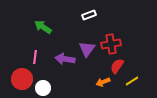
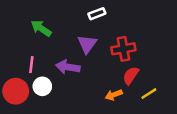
purple triangle: (87, 49) -> (87, 44), moved
white circle: (43, 88) -> (42, 86), moved

